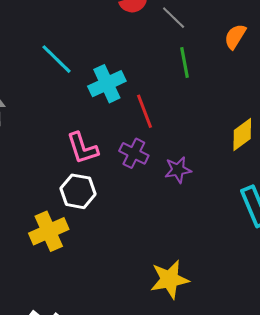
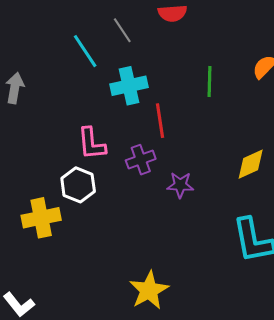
gray line: (174, 18) -> (122, 30), moved
purple cross: (134, 153) -> (141, 160), turned 32
yellow star: (170, 279) -> (149, 290), turned -30

